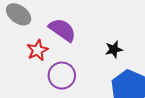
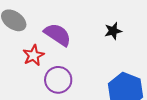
black star: (114, 49) -> (113, 31), moved

